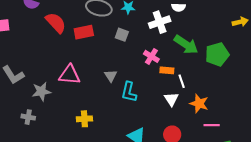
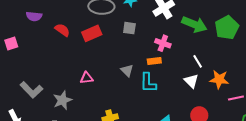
red semicircle: (56, 23) -> (62, 30), size x0.7
orange rectangle: (167, 70) -> (154, 61), moved
pink triangle: (70, 75) -> (87, 78), size x0.6

